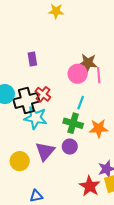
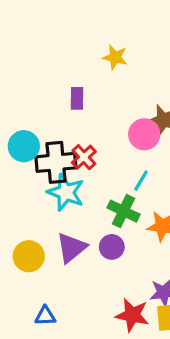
yellow star: (56, 11) -> (115, 57), moved
red star: (90, 186) -> (132, 315), turned -30

